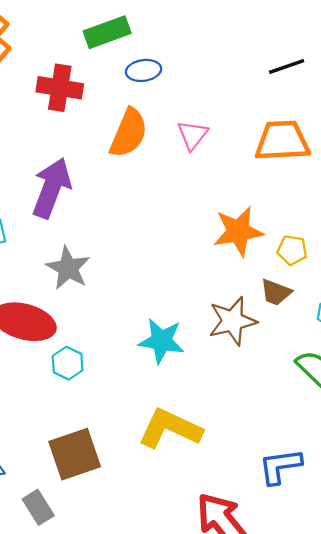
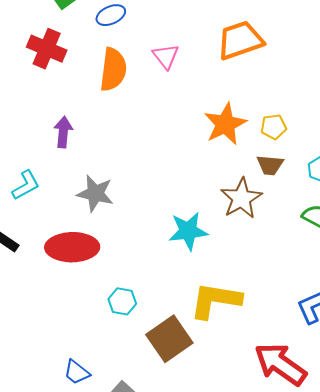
red cross: (60, 88) -> (47, 49), turned 30
purple arrow: (52, 188) -> (63, 132), size x0.6
cyan hexagon: (68, 363) -> (122, 301), moved
brown square: (75, 454) -> (169, 339), moved

